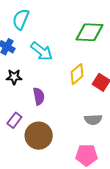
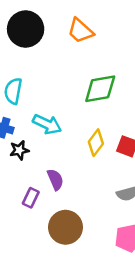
black star: (14, 77) -> (19, 150), moved
purple rectangle: (14, 120) -> (31, 198), moved

